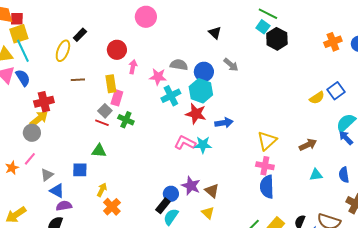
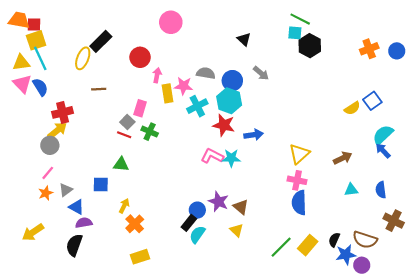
cyan square: (263, 27) -> (295, 33), turned -32
black rectangle: (80, 35) -> (101, 41), size x1.5
yellow rectangle: (111, 84) -> (168, 93), moved
orange star: (12, 168) -> (46, 193), moved

